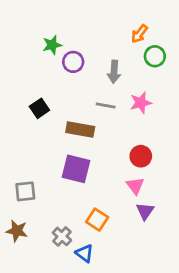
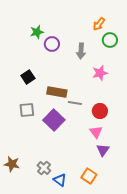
gray line: (106, 106) -> (75, 103), moved
purple square: (76, 169) -> (54, 120), turned 30
gray square: (25, 191) -> (27, 110), moved
orange square: (97, 220) -> (89, 176), moved

